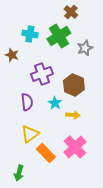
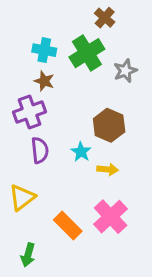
brown star: (12, 55) -> (44, 81), moved
purple cross: (42, 74) -> (29, 112), moved
yellow triangle: (30, 134) -> (22, 197), moved

